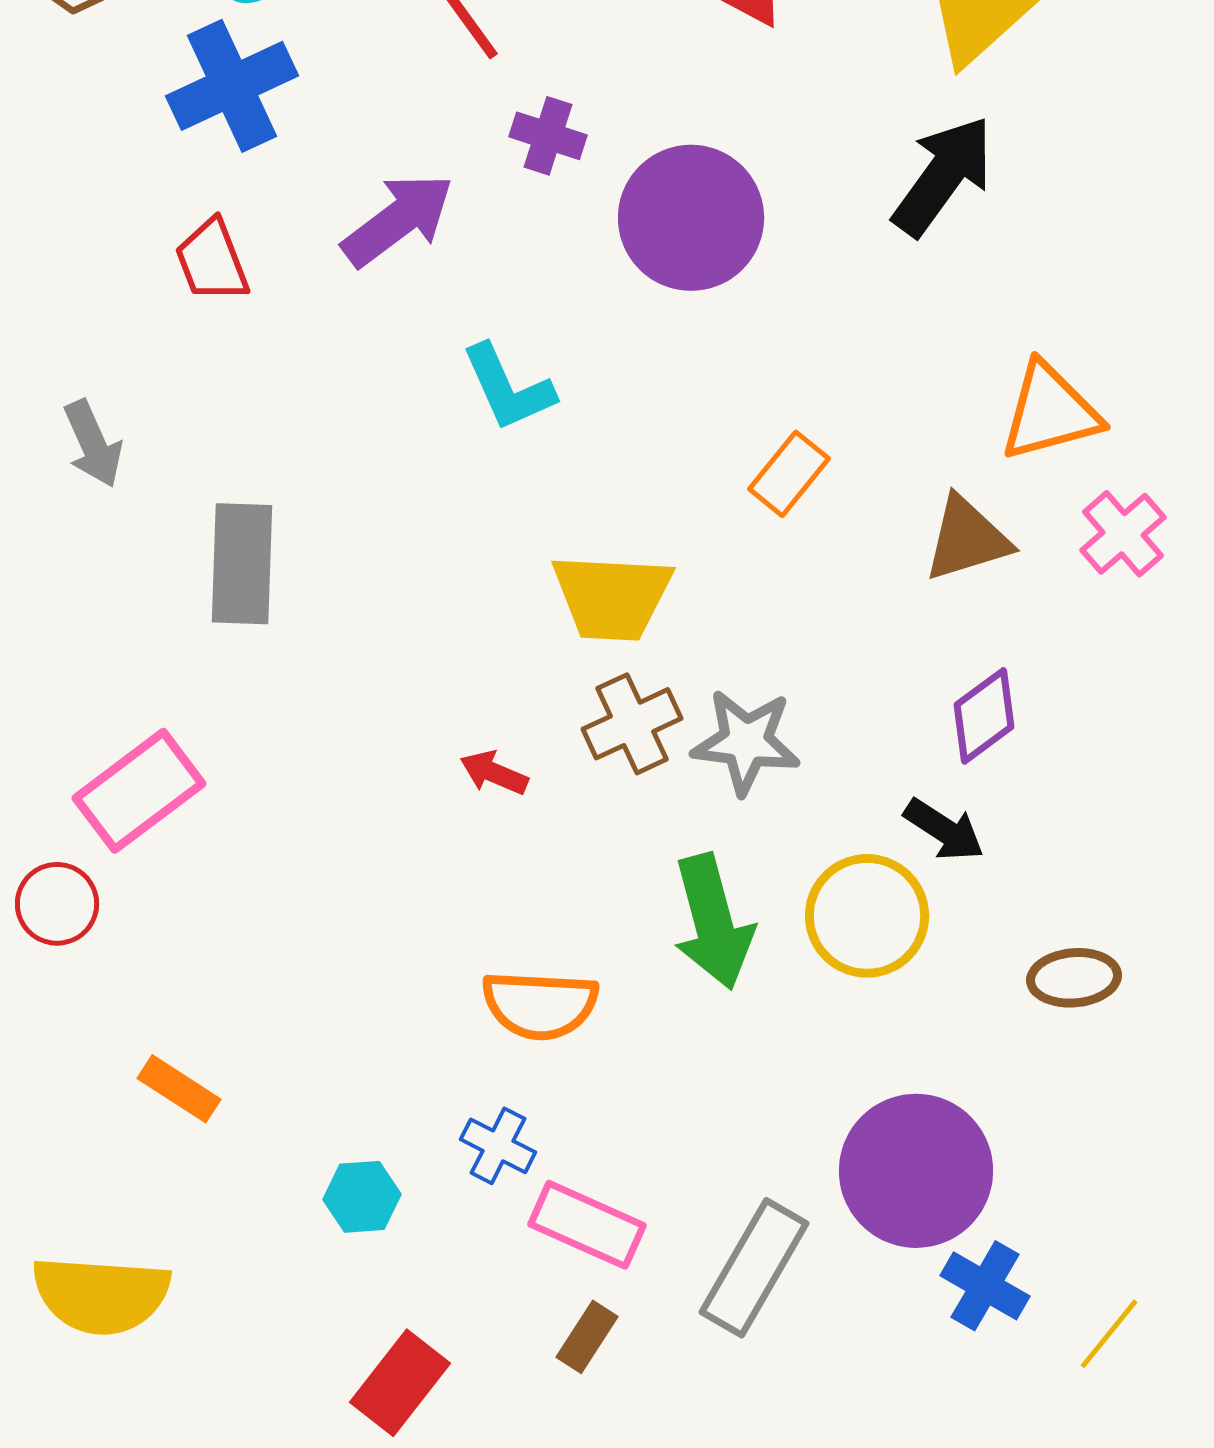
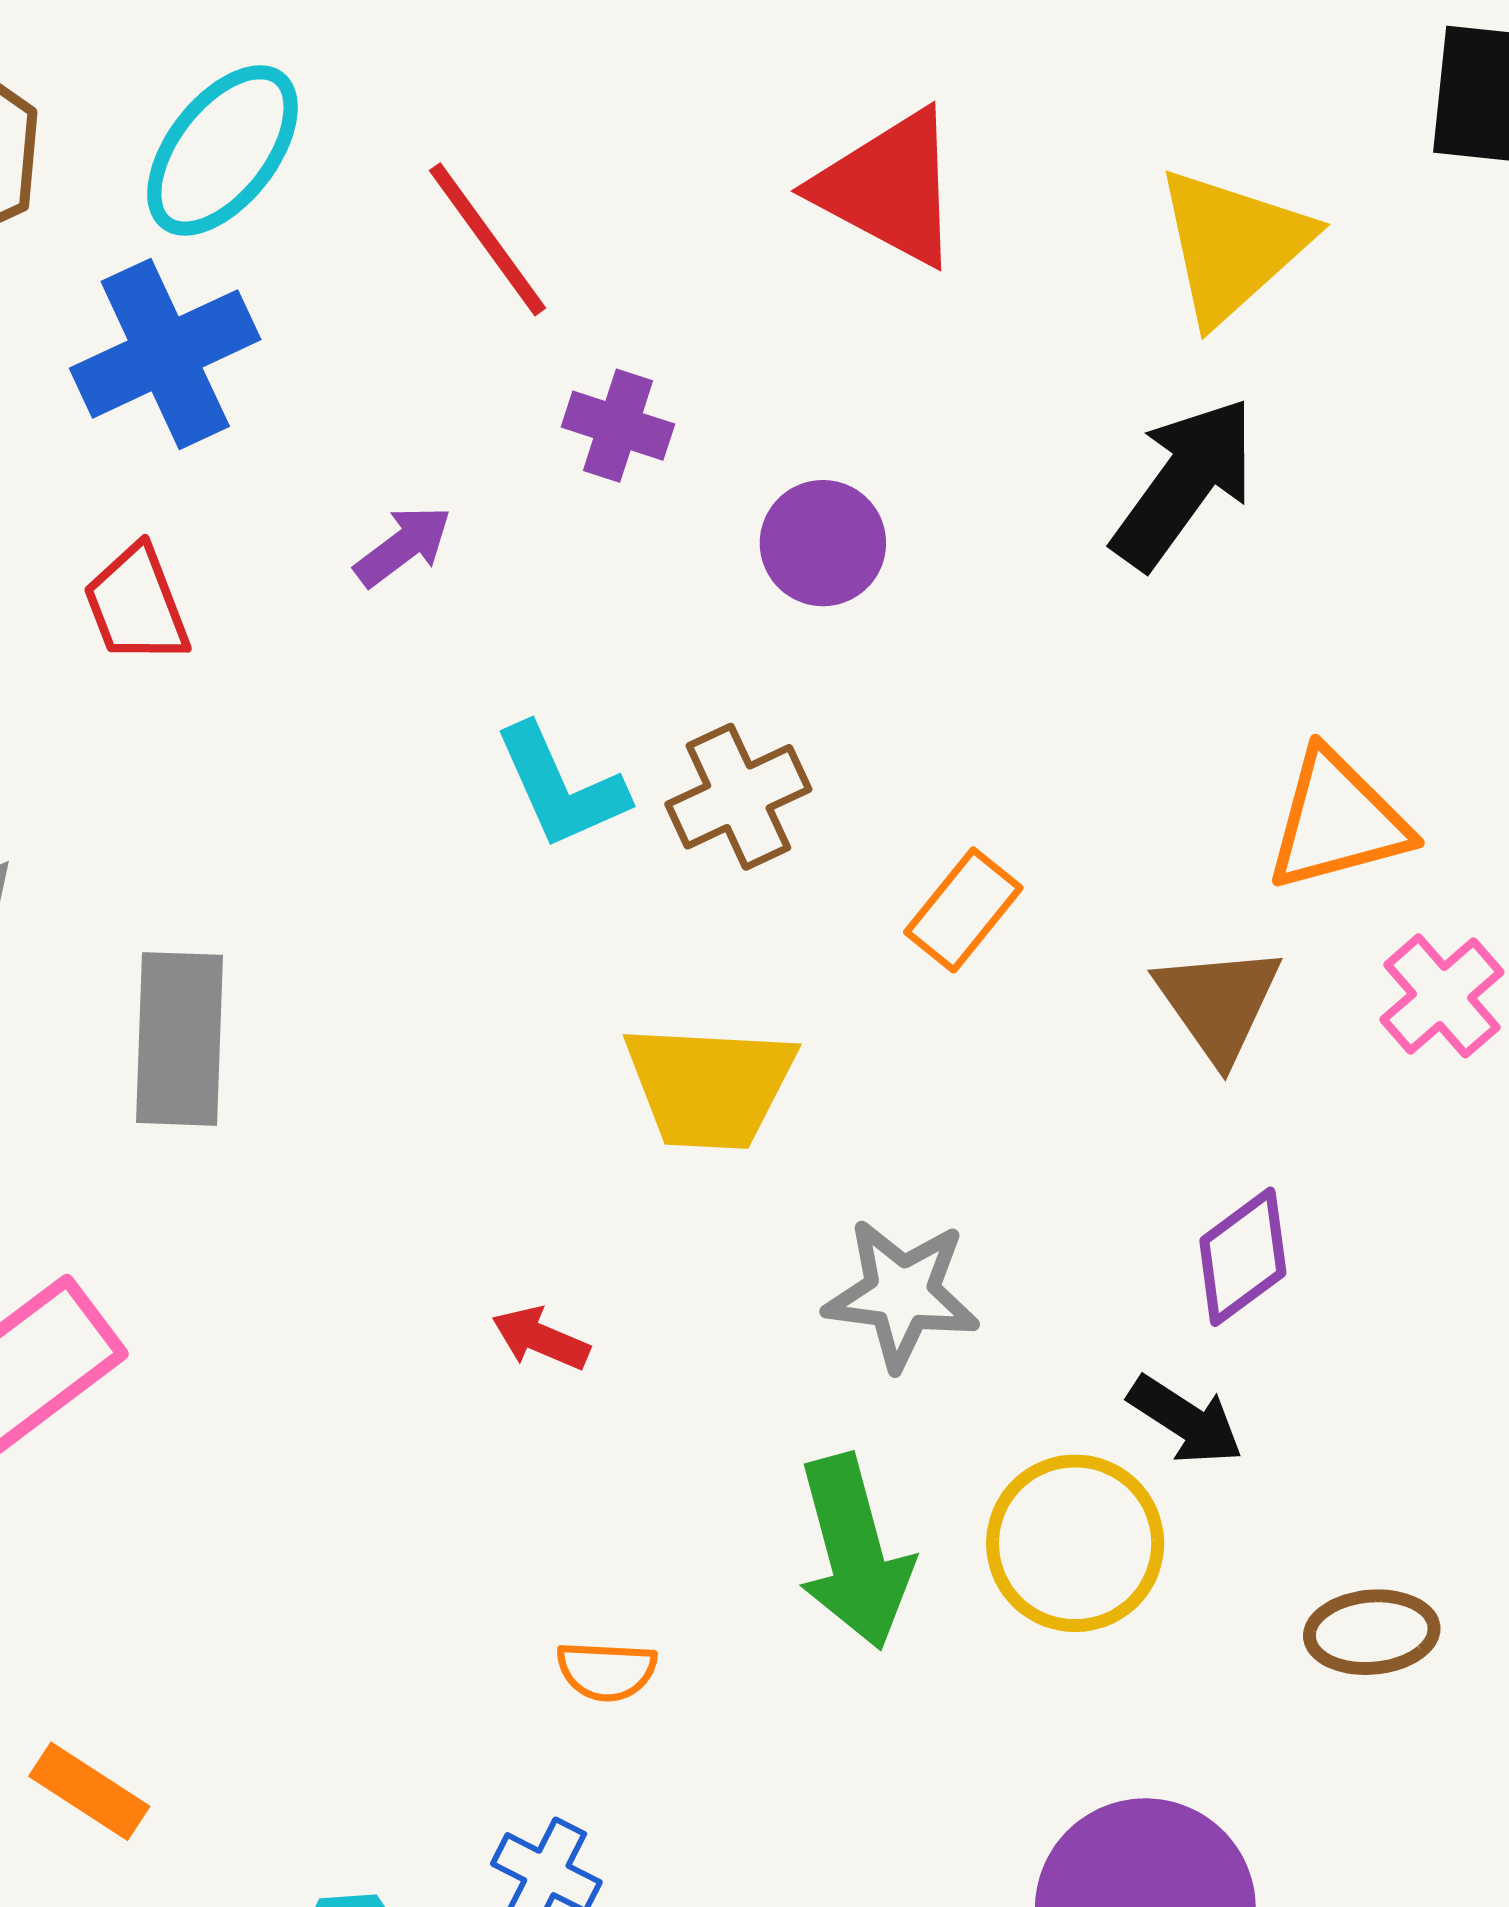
purple circle: (691, 218) -> (823, 543), size x0.6
purple arrow: (398, 220) -> (403, 546), size x0.6
brown triangle: (967, 539) -> (1218, 1003), turned -48
brown cross: (632, 724) -> (738, 797), moved
orange semicircle: (540, 1005) -> (607, 1671), size x0.6

